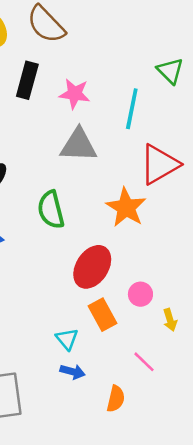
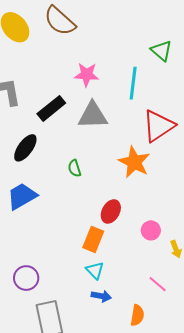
black rectangle: (27, 80) -> (51, 108), moved, turned 40
green semicircle: (51, 210) -> (74, 168), size x0.6
red ellipse: (92, 267) -> (111, 211), size x0.7
orange rectangle: (103, 315) -> (93, 239), moved, turned 55

